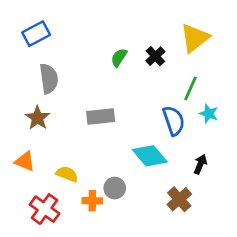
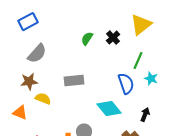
gray semicircle: (49, 79) -> (37, 54), turned 50
brown star: (38, 118) -> (29, 82), turned 30
yellow semicircle: (67, 174) -> (43, 99), moved

